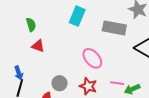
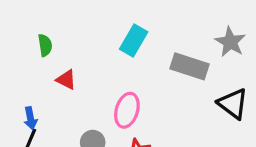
green semicircle: (31, 25) -> (45, 45), moved
pink ellipse: (92, 58) -> (127, 110), moved, turned 50

